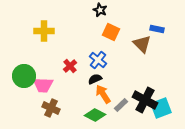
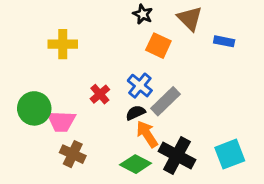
brown triangle: (142, 44) -> (190, 18), moved
black cross: (145, 100) -> (177, 156), moved
gray rectangle: (121, 105) -> (166, 101), moved, size x1.5

